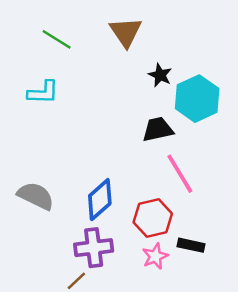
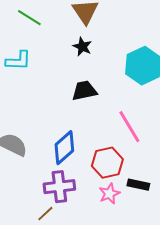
black star: (160, 75) -> (82, 47), moved
black trapezoid: (158, 129) -> (84, 91), moved

